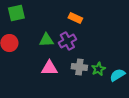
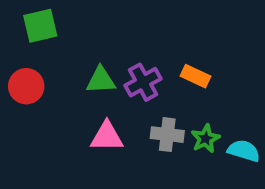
orange rectangle: (75, 18) -> (195, 76), moved
cyan semicircle: (117, 75) -> (244, 151), turned 49

